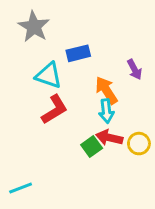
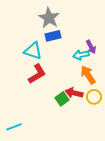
gray star: (34, 27) -> (49, 18), moved
orange arrow: (106, 90) -> (88, 75), moved
cyan arrow: (106, 111) -> (81, 55), moved, turned 84

